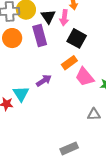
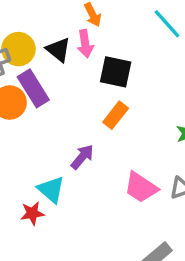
purple rectangle: (40, 36) -> (33, 88), moved
pink trapezoid: (85, 77) -> (141, 187), moved

